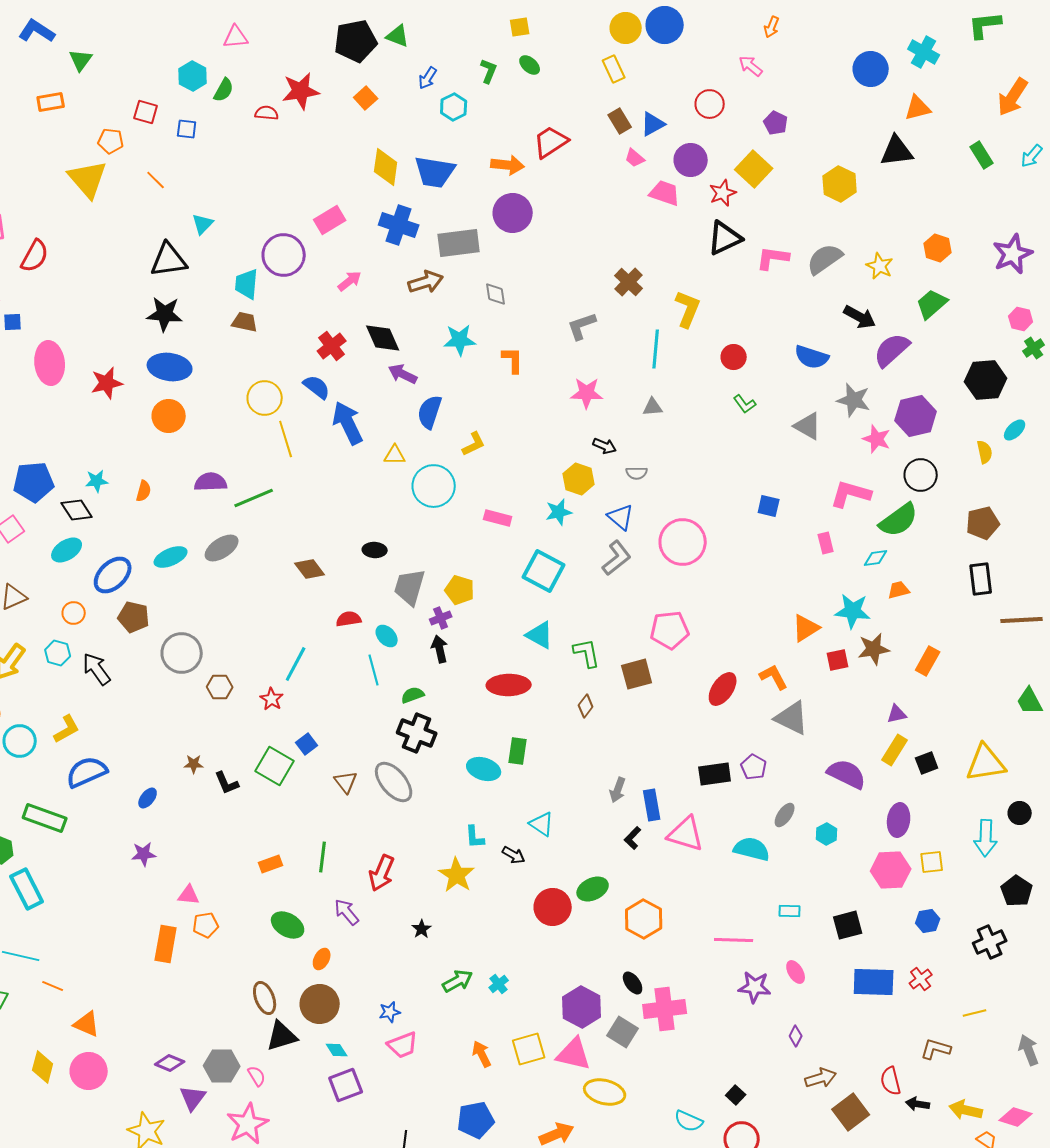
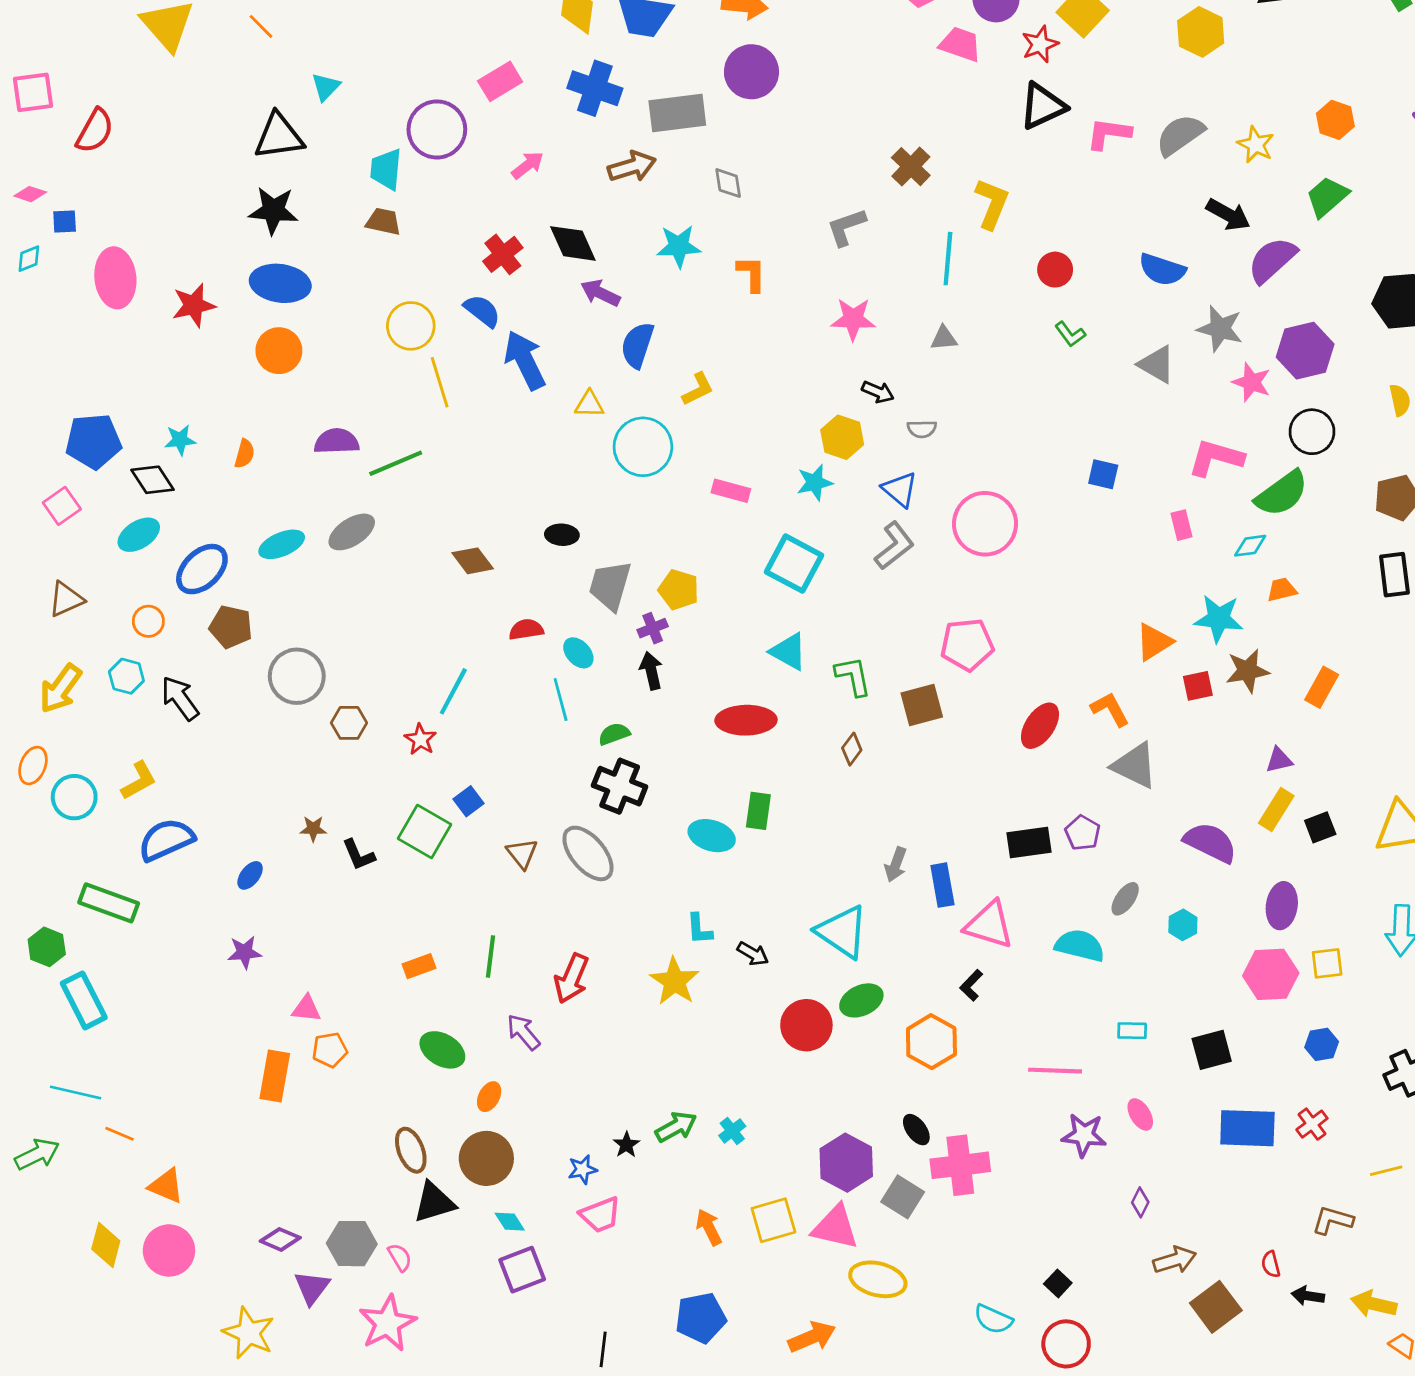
cyan triangle: (542, 824) -> (842, 932), moved, size x1.6
black L-shape: (633, 838) -> (971, 985), moved
black star: (422, 929) -> (626, 1145), moved
red semicircle: (891, 1081) -> (1271, 1264), size x0.7

